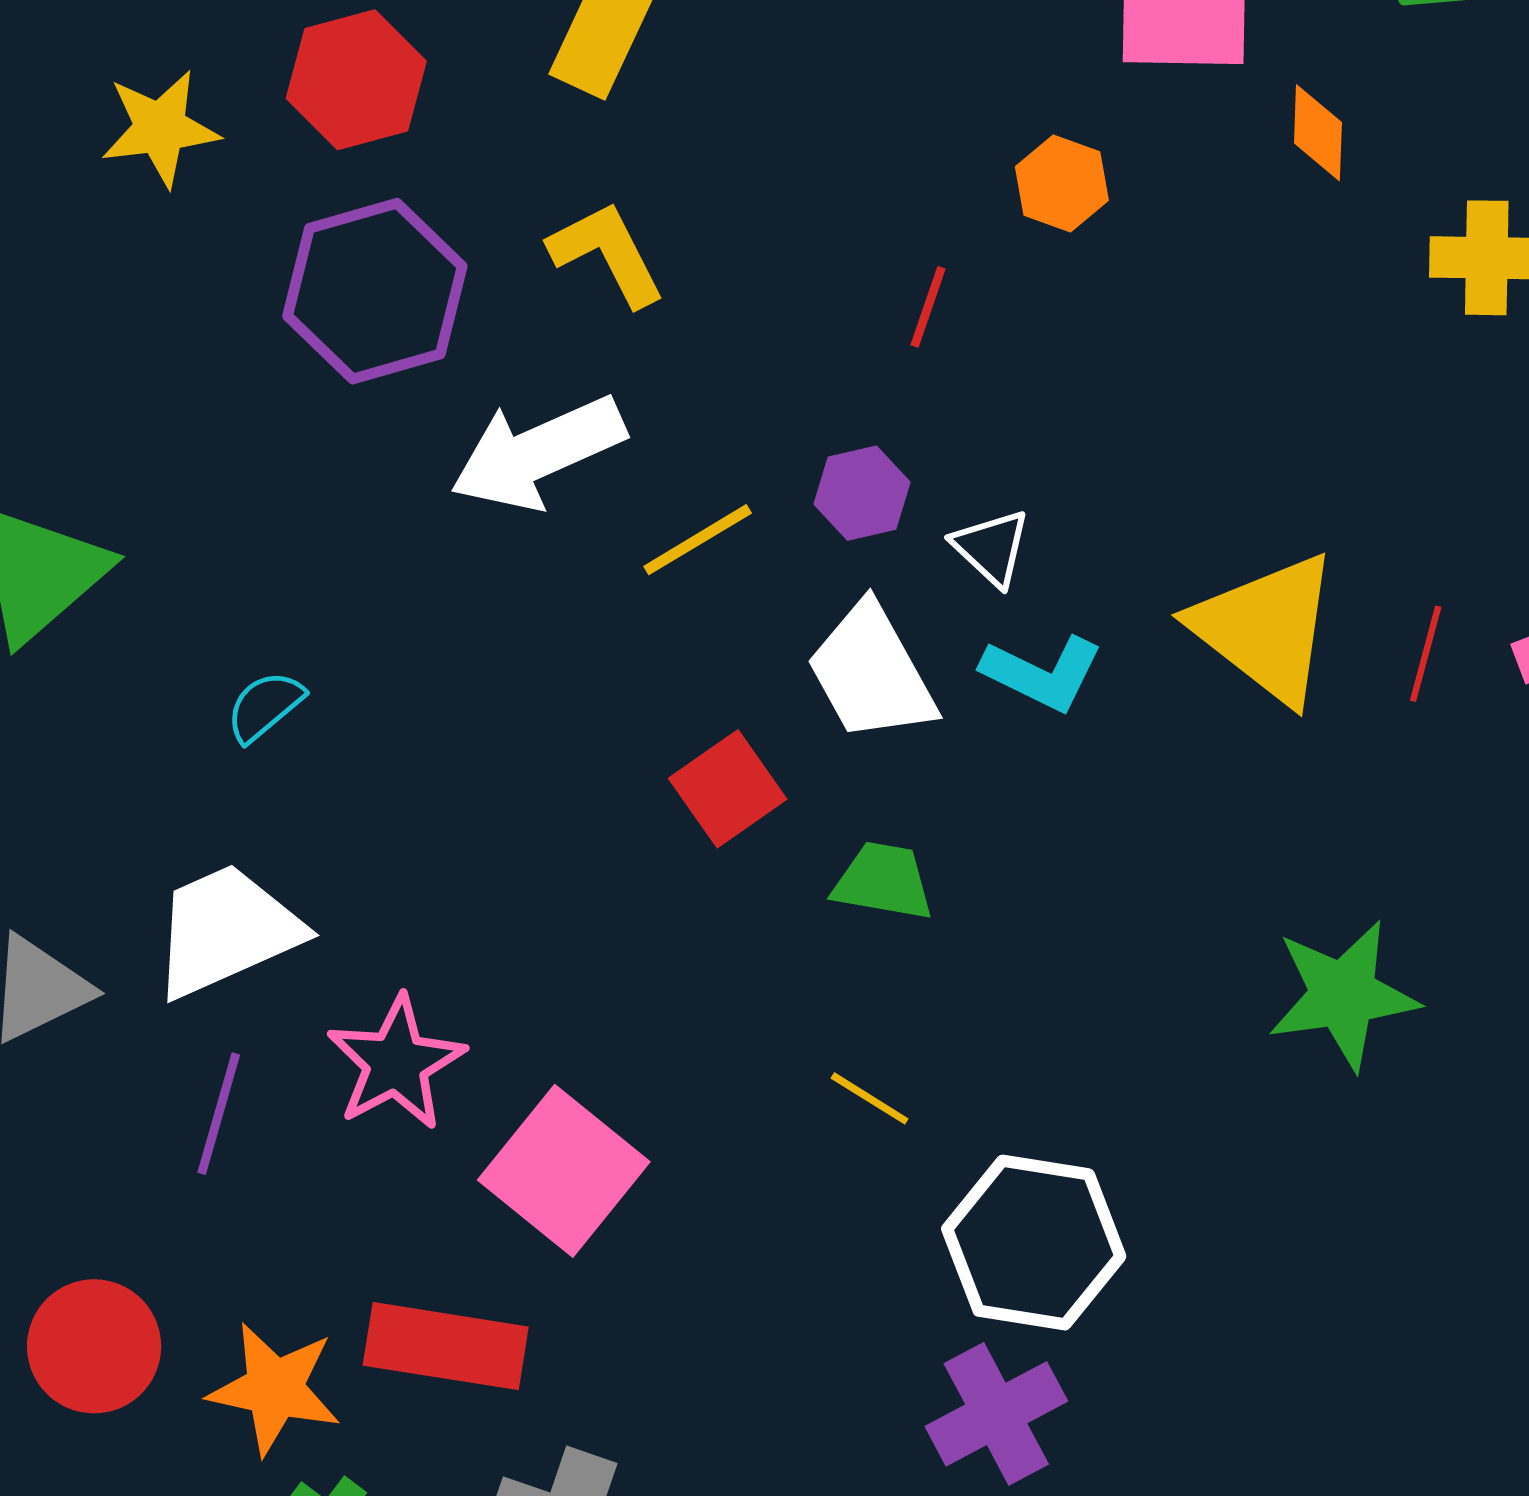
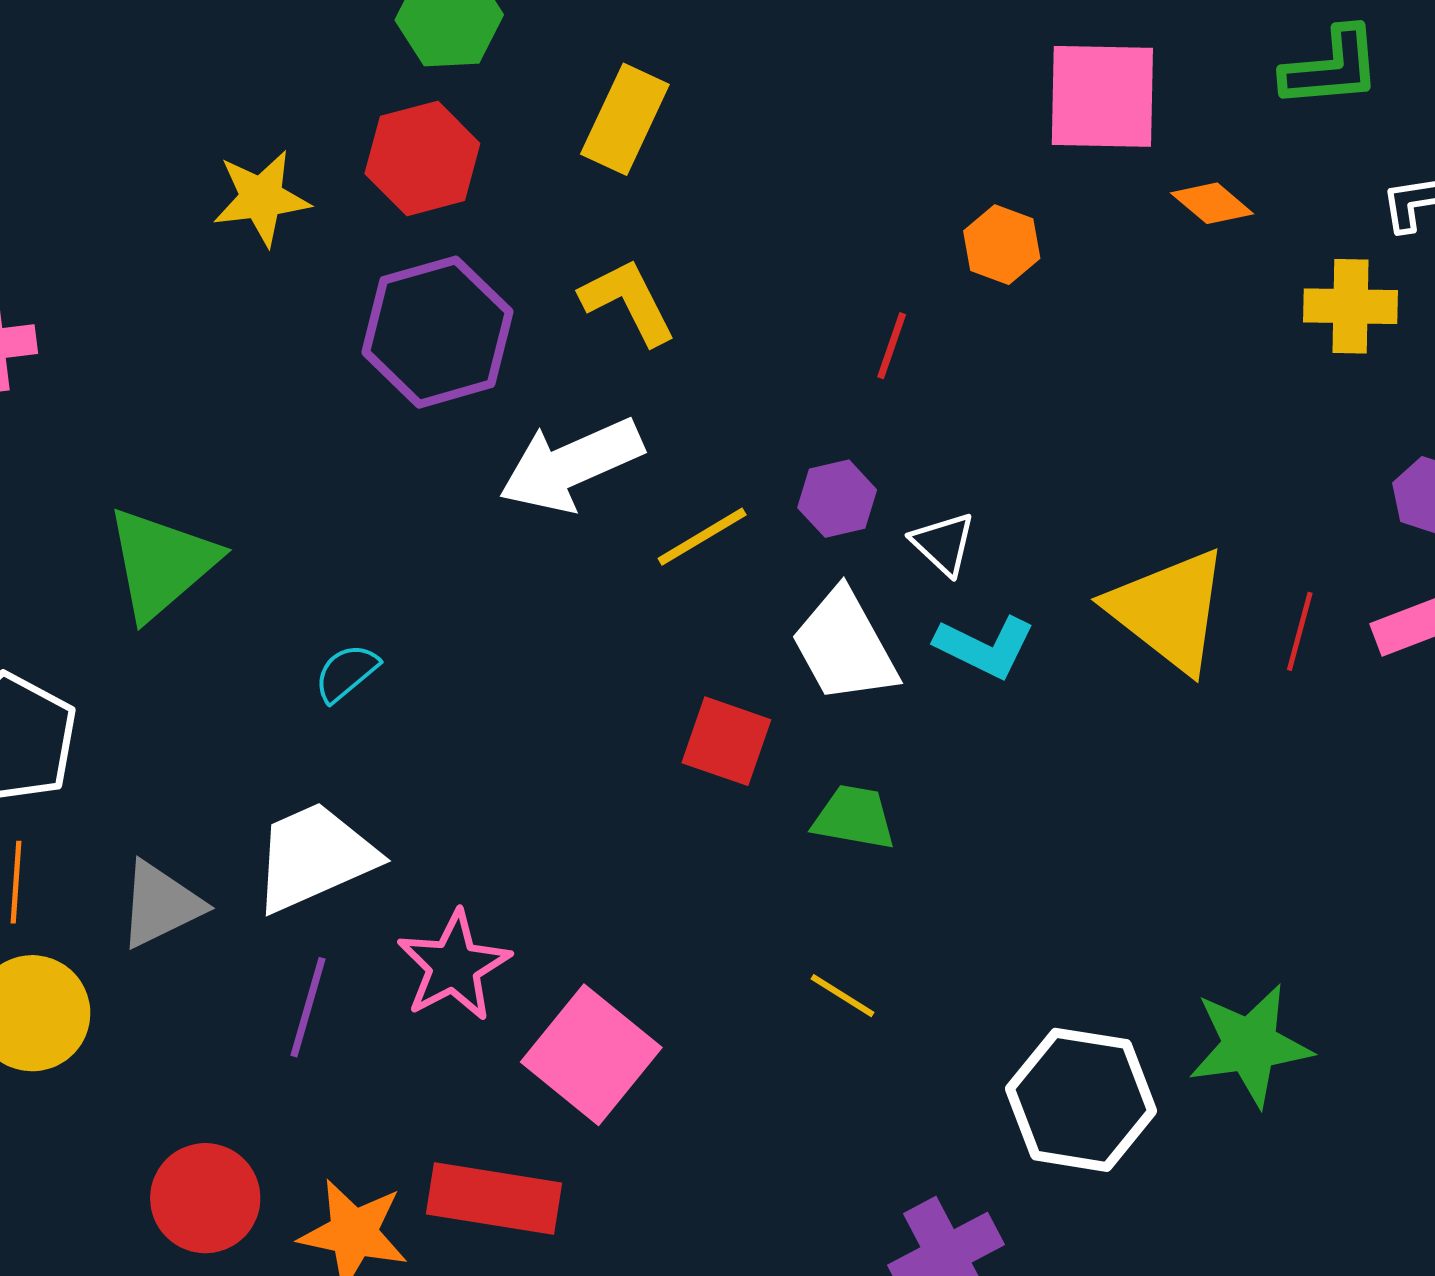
orange diamond: (1318, 133) -> (1212, 203), turned -52
red square: (728, 789) -> (726, 741), turned -36
green star: (1343, 995) -> (1250, 1045), moved
white hexagon: (1034, 1243) -> (1081, 1100), moved

